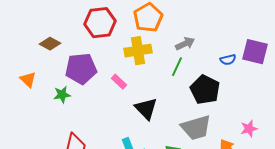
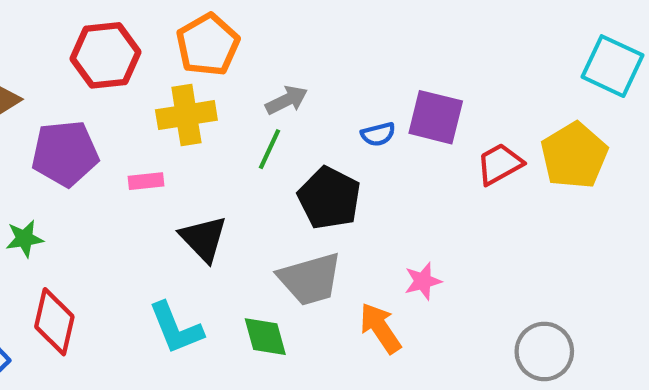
pink rectangle: (119, 82) -> (146, 181), turned -49
green star: (62, 95) -> (25, 239), moved

